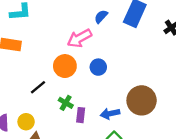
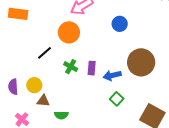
blue circle: (98, 67) -> (120, 24), moved
purple rectangle: (81, 115) -> (92, 68), moved

